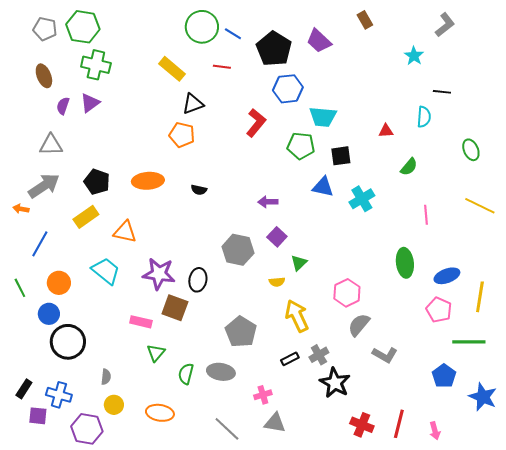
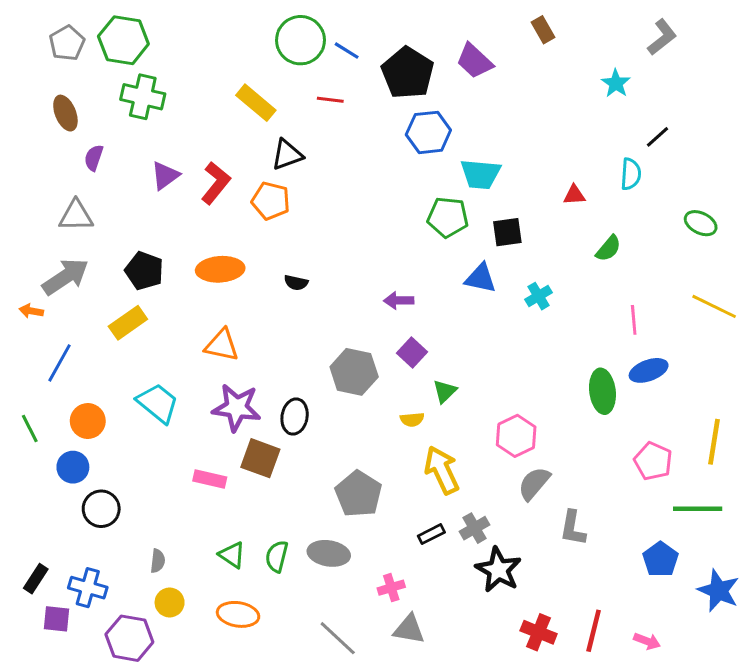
gray pentagon: (45, 29) -> (67, 43), turned 30
black line: (442, 92) -> (658, 137), turned -48
purple triangle: (90, 103) -> (165, 176), moved
red L-shape: (256, 123) -> (216, 183), moved
green ellipse: (471, 150) -> (701, 223), turned -40
cyan cross: (362, 199) -> (539, 296), size x0.7
orange triangle: (125, 232) -> (222, 345), moved
blue ellipse: (447, 276) -> (649, 370), moved
black circle: (68, 342) -> (101, 509), size x0.7
green triangle: (156, 353) -> (232, 555), moved, turned -36
gray L-shape: (385, 355) -> (573, 528), turned 70
pink arrow: (435, 431) -> (647, 641), turned -54

